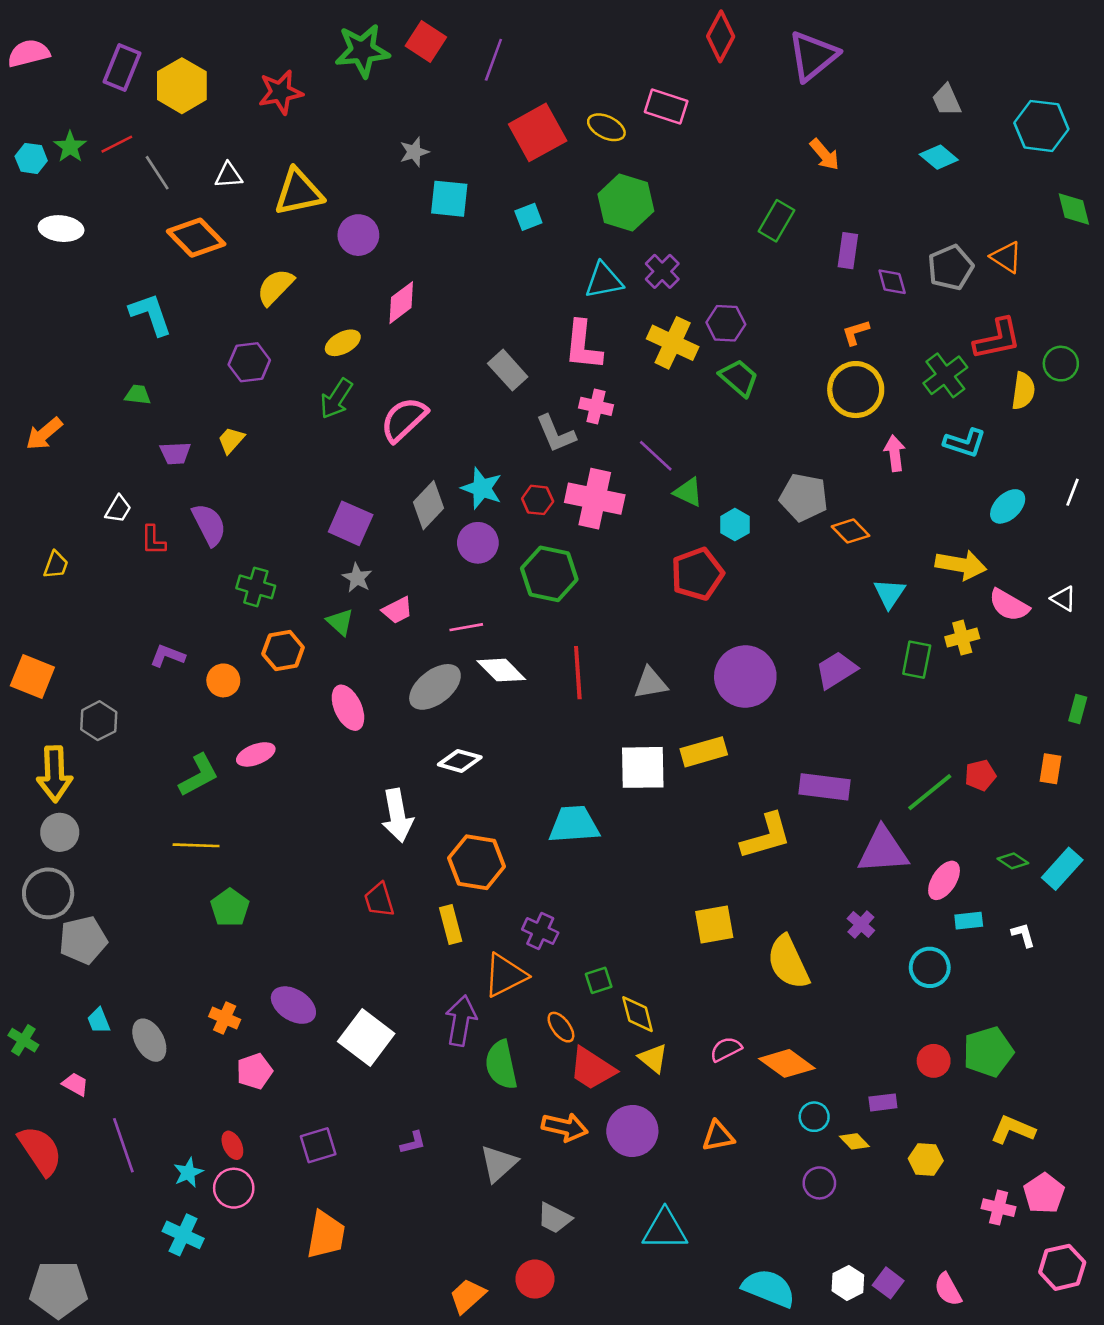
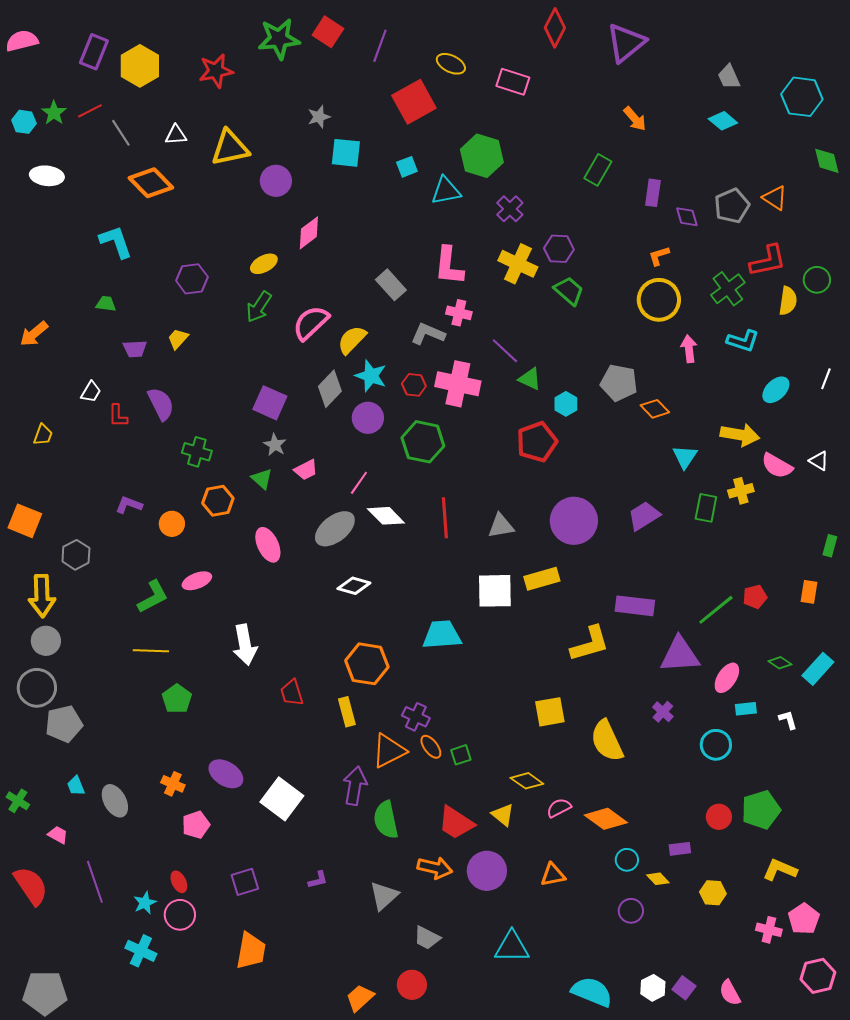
yellow ellipse: (606, 127) -> (451, 64), moved
cyan triangle: (604, 280) -> (446, 191), moved
yellow semicircle: (275, 287) -> (352, 340), moved
gray L-shape: (556, 434) -> (428, 334), turned 136
pink line: (466, 627) -> (359, 483), turned -45
white arrow: (397, 815) -> (245, 645), moved
yellow diamond: (638, 1014) -> (527, 781), moved, turned -40
orange ellipse: (561, 1027) -> (431, 747), moved

